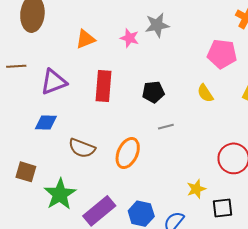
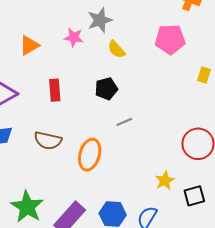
red rectangle: (103, 86) -> (55, 90), size x0.7
yellow semicircle: (205, 93) -> (116, 49), moved
brown semicircle: (82, 148) -> (48, 140), moved

